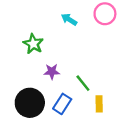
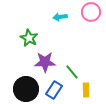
cyan arrow: (69, 20) -> (60, 17), turned -40
purple star: (52, 72) -> (45, 62), size x1.5

